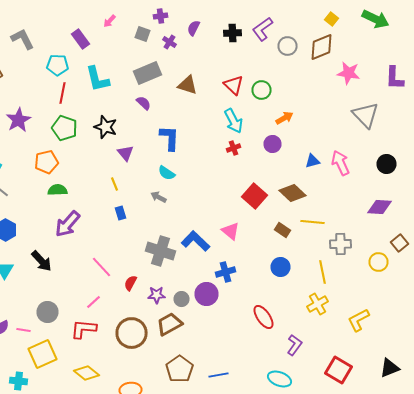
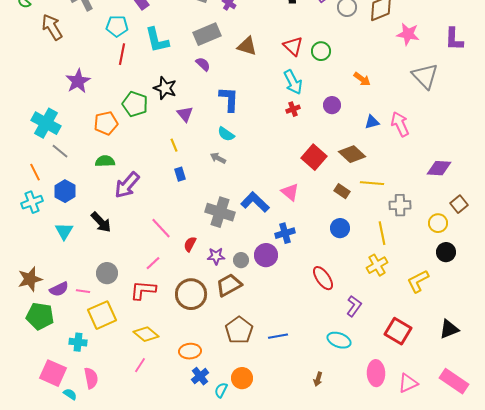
orange arrow: (284, 118) -> (362, 79), moved, turned 66
green pentagon: (64, 128) -> (135, 104), moved
black circle: (386, 164) -> (446, 252), moved
green semicircle: (58, 190) -> (105, 161), moved

